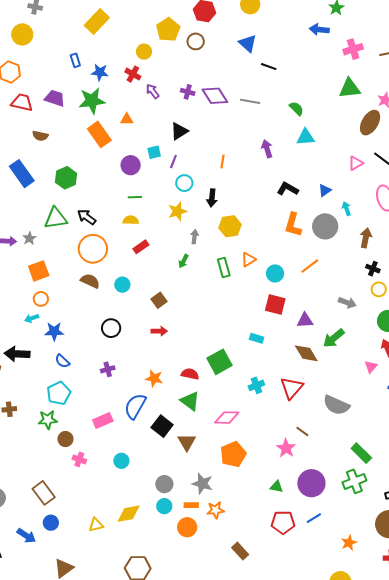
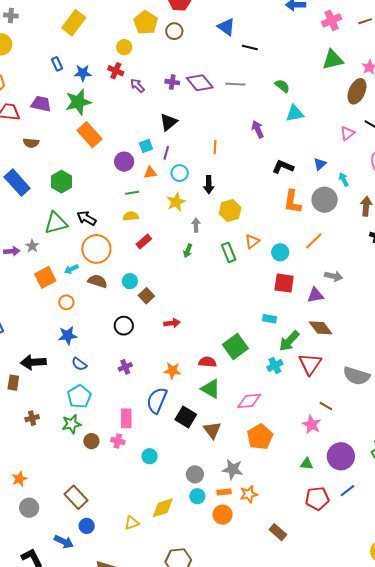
orange triangle: (127, 119) -> (150, 173), moved
orange circle: (41, 299) -> (66, 302), moved
brown square: (159, 300) -> (146, 296), moved
gray arrow: (347, 303) -> (334, 276), moved
cyan arrow: (32, 318) -> (71, 269), moved
green arrow: (334, 338) -> (289, 341), moved
pink rectangle: (103, 421) -> (126, 418), turned -60
pink cross: (79, 459) -> (118, 441), moved

